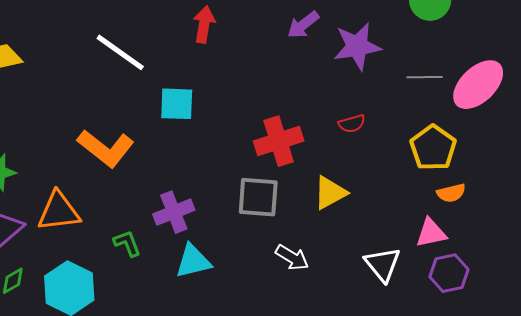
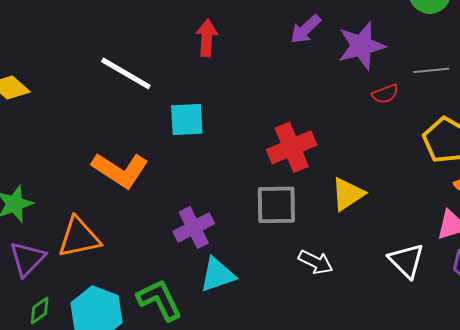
red semicircle: (352, 124) -> (385, 94), moved
green L-shape: (127, 243) -> (159, 300), moved, size x1.6

